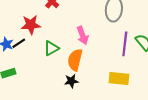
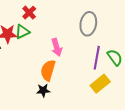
green triangle: (51, 48) -> (22, 32), moved
yellow rectangle: (119, 79) -> (100, 84), moved, turned -48

